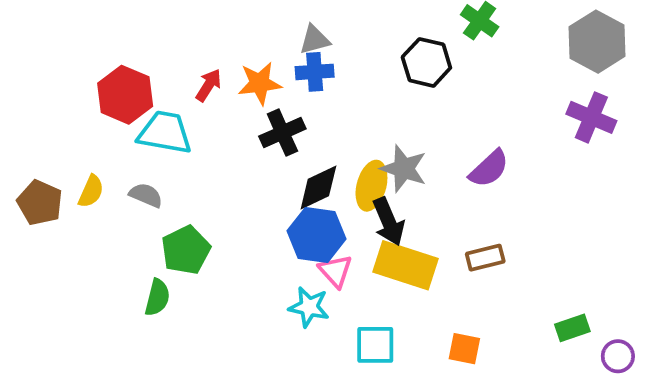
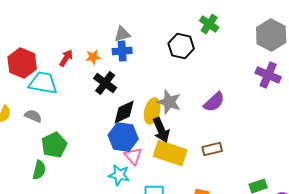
orange star: (260, 83) -> (93, 57), size x0.7
black cross: (282, 133) -> (105, 83), turned -30

